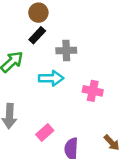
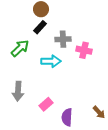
pink cross: (93, 91) -> (84, 50), moved

